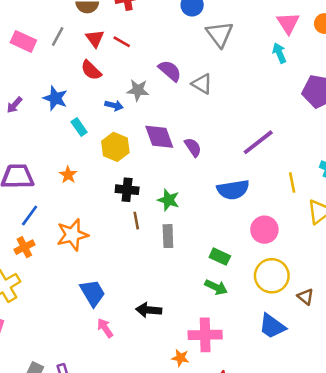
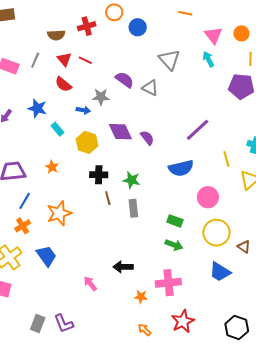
gray triangle: (220, 34) -> (169, 60), moved
blue trapezoid: (93, 293) -> (46, 256), moved
orange star: (180, 358) -> (141, 297), moved

